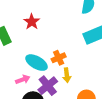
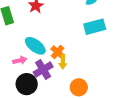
orange cross: (59, 58) -> (58, 52), moved, turned -32

